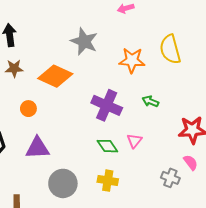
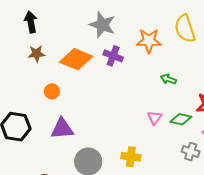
purple cross: (107, 105) -> (113, 56), moved, size x0.7
green diamond: (107, 146) -> (181, 119), moved, turned -40

